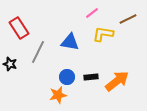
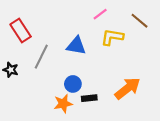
brown line: (128, 19) -> (139, 21), turned 66
black rectangle: (91, 77) -> (89, 98), moved

